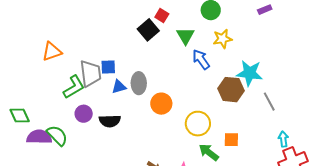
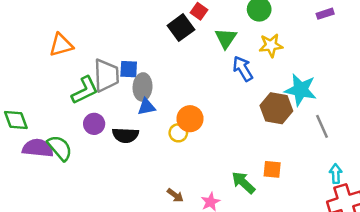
gray ellipse: (139, 83) -> (143, 87), moved
blue triangle: (119, 87) -> (146, 107), moved
yellow circle: (198, 124) -> (178, 133), moved, size x0.6

